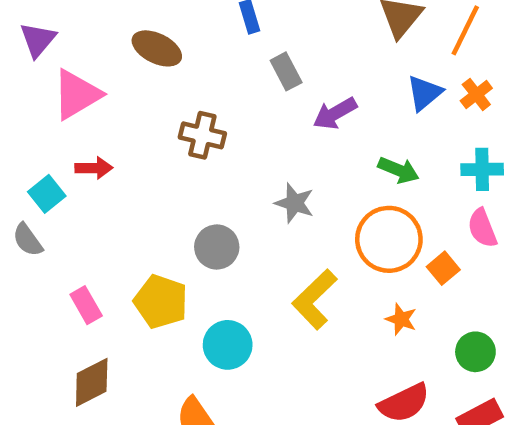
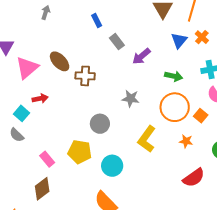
brown ellipse: (157, 48) -> (60, 61), moved, turned 30
brown diamond: (92, 382) -> (42, 189), moved

